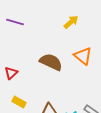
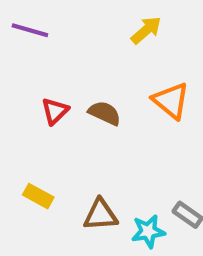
brown semicircle: (51, 62) -> (105, 113), size x0.7
red triangle: (11, 73) -> (55, 111), moved

